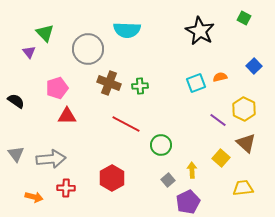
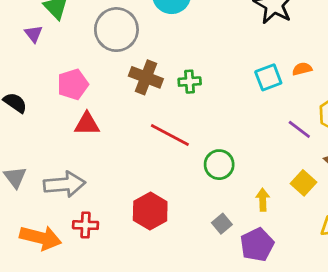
gray square: (168, 180) -> (222, 224), moved
orange arrow: (34, 197) -> (40, 238), size x1.6

